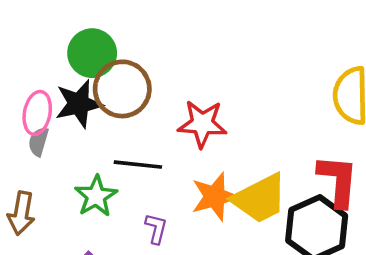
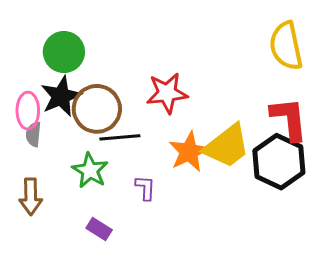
brown circle: (122, 89) -> (97, 109), moved

